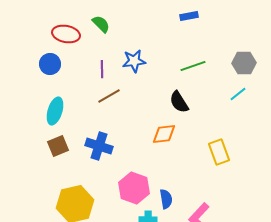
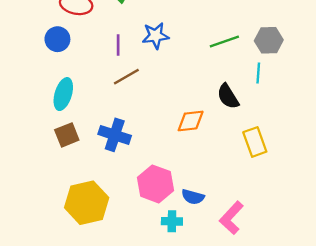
gray hexagon: (244, 63) -> (269, 40), moved
cyan line: (238, 94) -> (258, 73), moved, turned -48
black semicircle: (179, 102) -> (228, 96), moved
blue semicircle: (166, 199) -> (193, 197), turned 114

